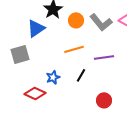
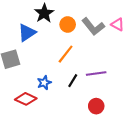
orange line: (74, 49) -> (66, 54), turned -36
purple line: (104, 57) -> (96, 73), moved

